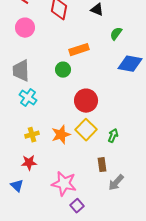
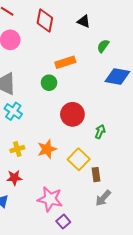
yellow square: (86, 130) -> (79, 159), moved
green arrow: (113, 136) -> (100, 132), moved
brown rectangle: (102, 165) -> (96, 175), moved

